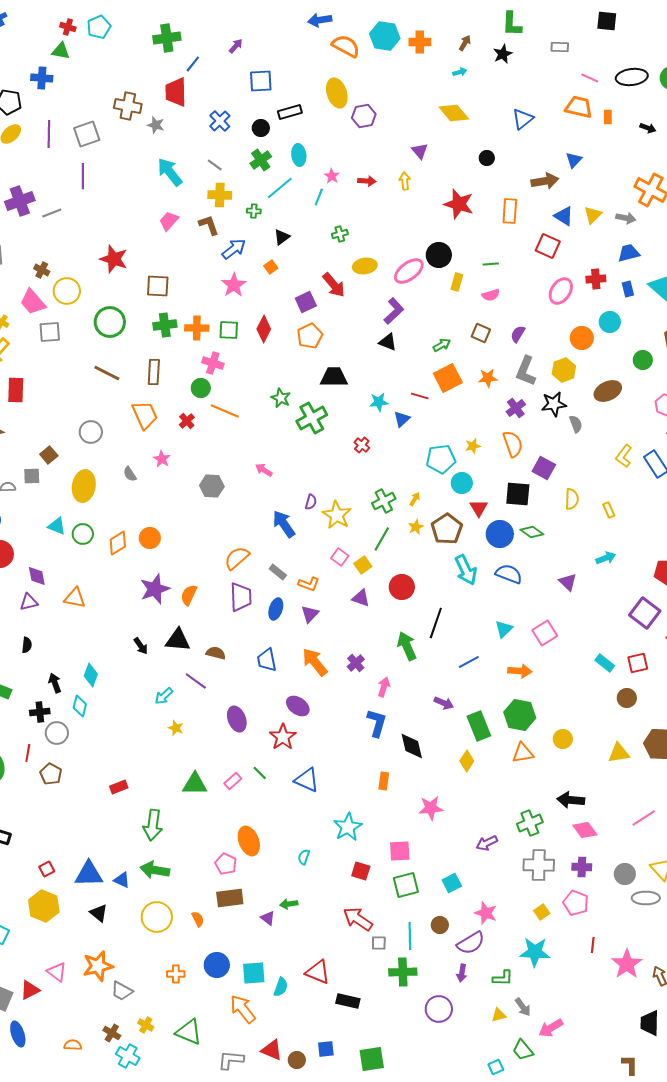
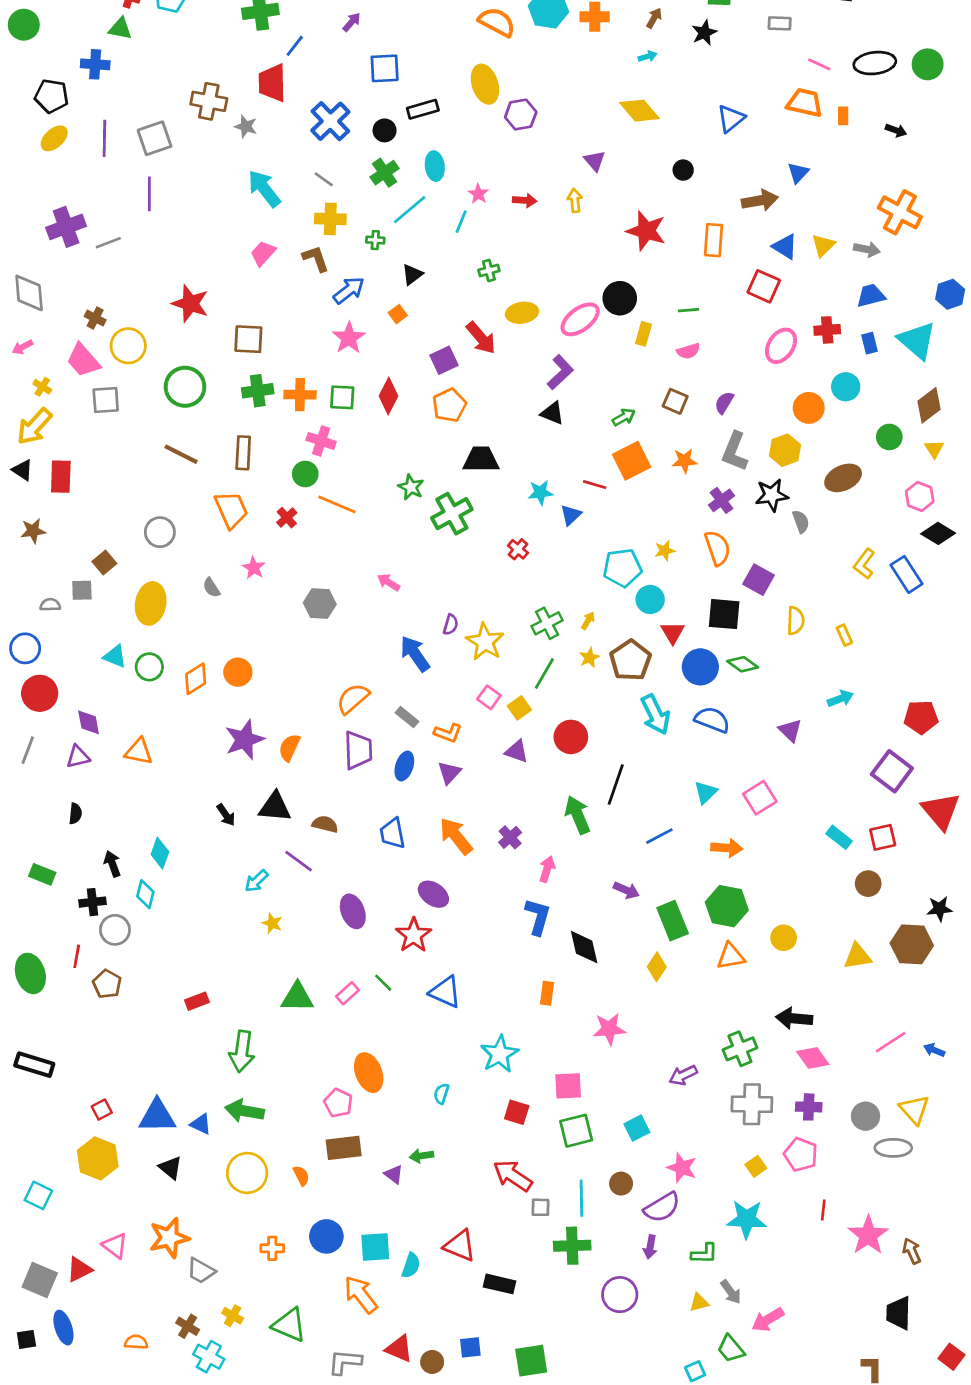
blue cross: (220, 121) -> (330, 121), size x1.4

